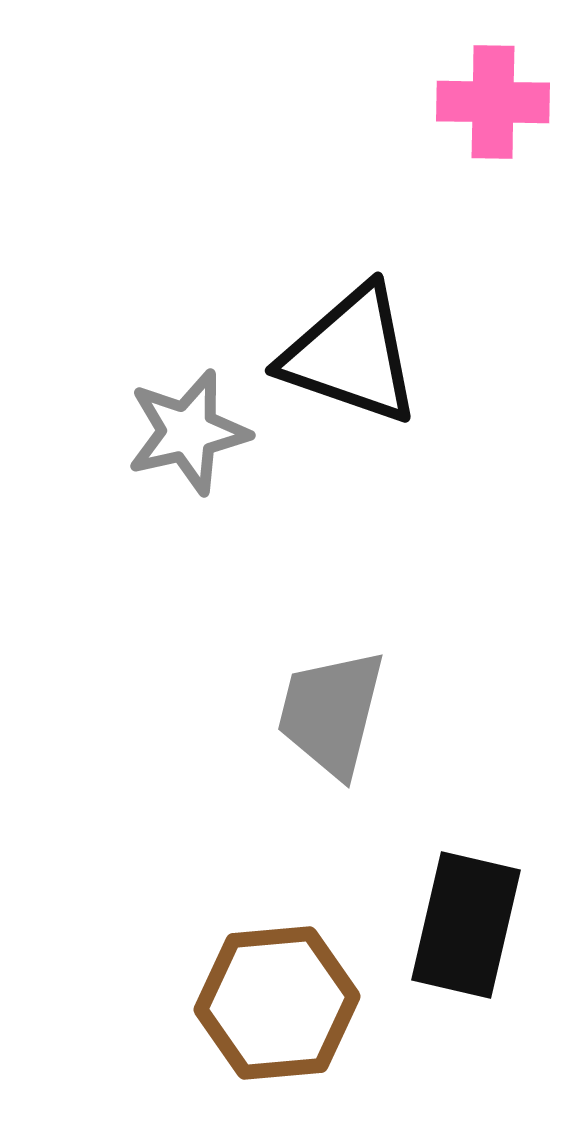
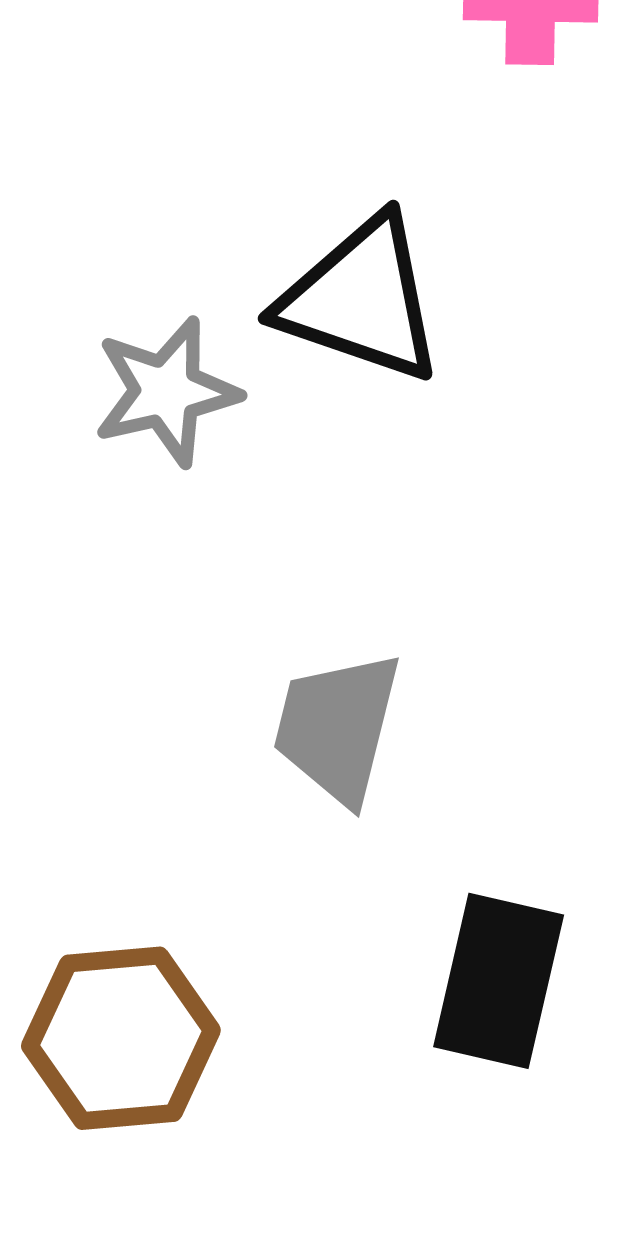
brown hexagon: (277, 1003) -> (121, 1038), moved

